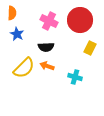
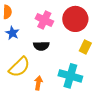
orange arrow: (47, 66) -> (38, 83), moved, turned 80
cyan cross: (75, 77) -> (70, 76), size x1.6

